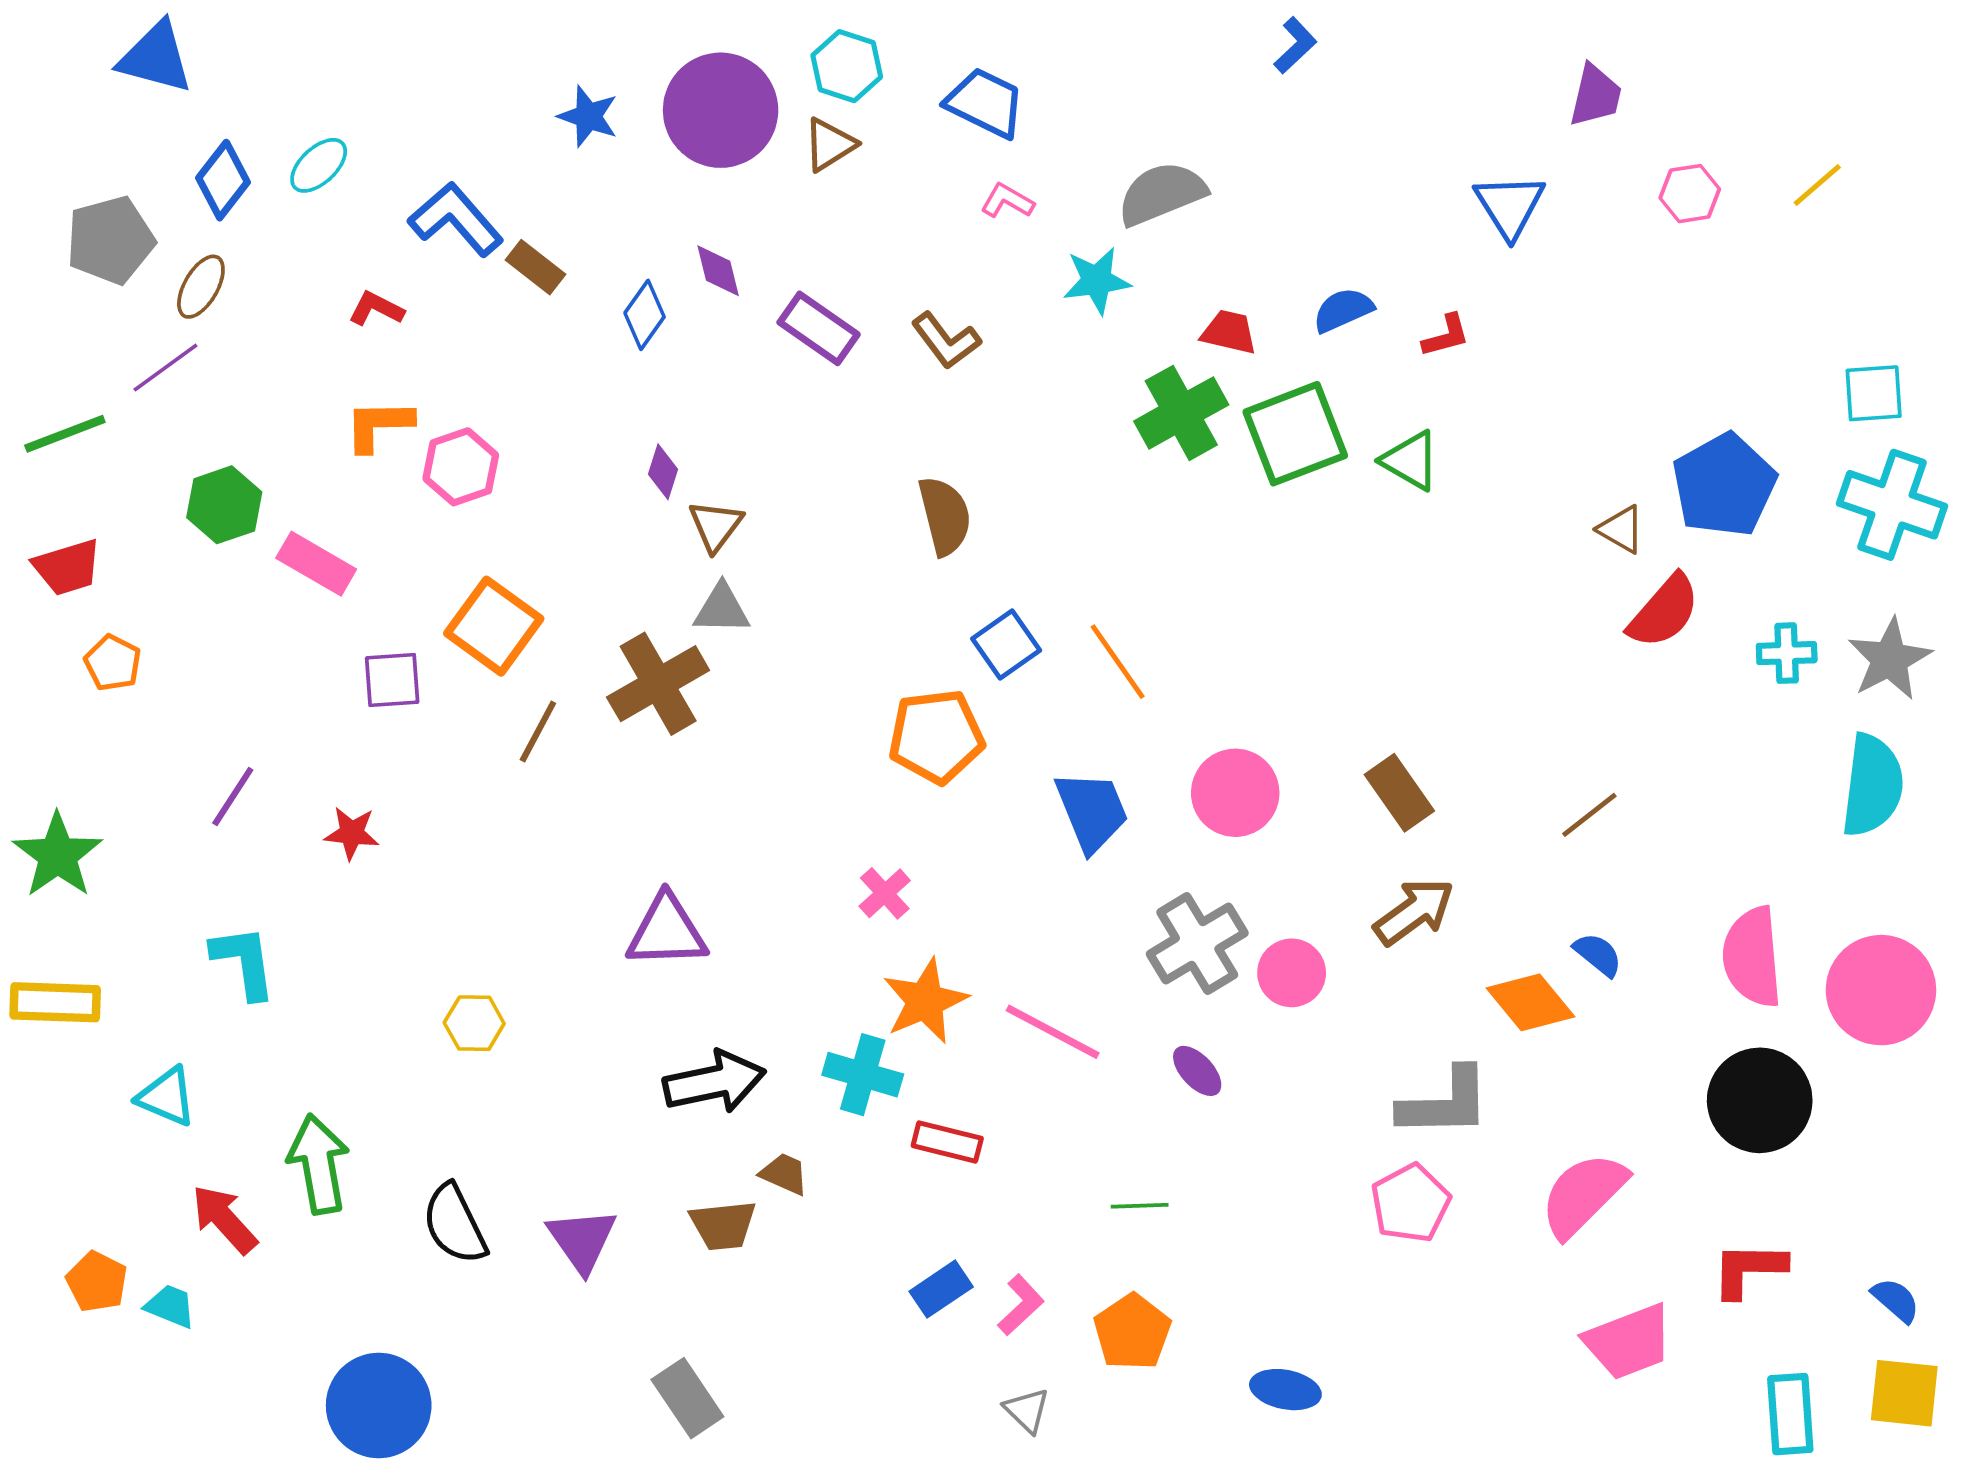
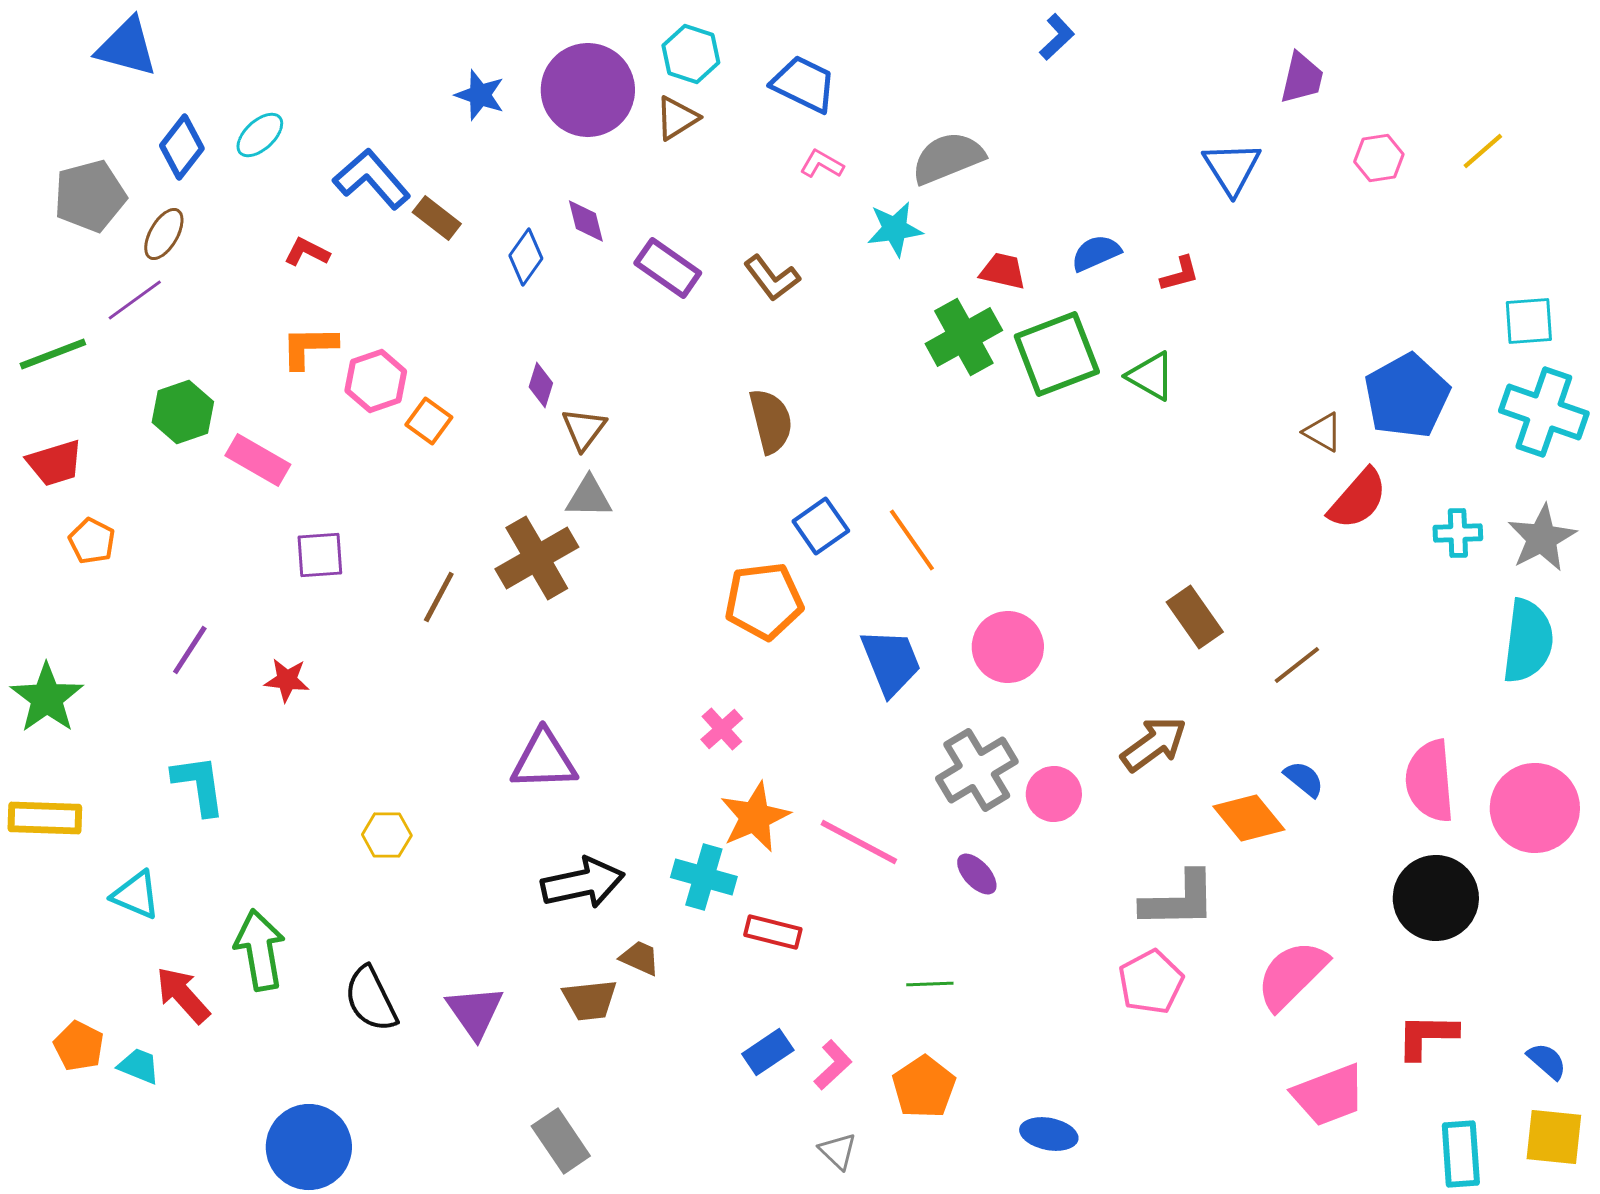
orange square: (494, 626) -> (429, 421), moved, size x0.6
brown rectangle: (1399, 793) -> (1195, 617), moved

